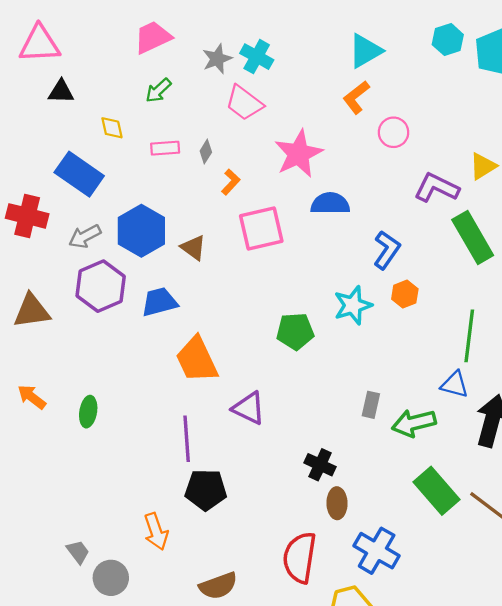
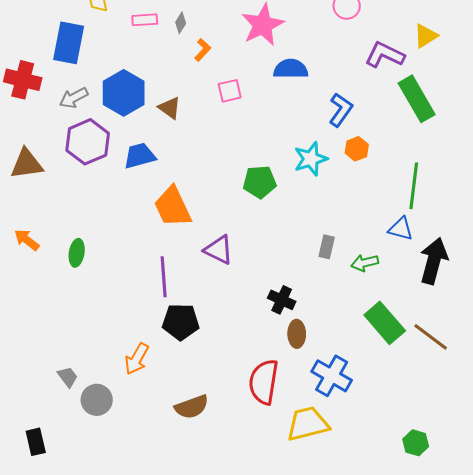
blue rectangle: (79, 174) -> (69, 43), turned 66
pink square: (261, 228) -> (230, 91), size x0.6
green arrow: (414, 423) -> (365, 263), size x0.7
orange arrow: (156, 531) -> (137, 359), turned 48

